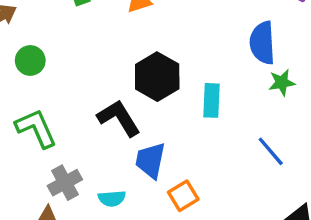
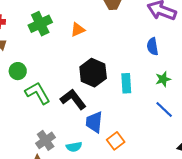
blue semicircle: (262, 43) -> (153, 46), size x0.7
green star: (282, 83) -> (163, 79), moved
green L-shape: (36, 128) -> (38, 93), moved

